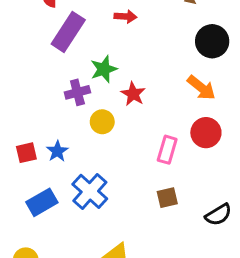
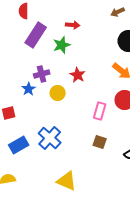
green star: (104, 69) -> (62, 45), moved
blue star: (57, 151) -> (29, 89), moved
brown square: (167, 198) -> (100, 142), turned 32

